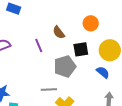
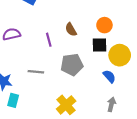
black square: (81, 49) -> (100, 45), moved
gray line: (49, 89) -> (36, 72), moved

